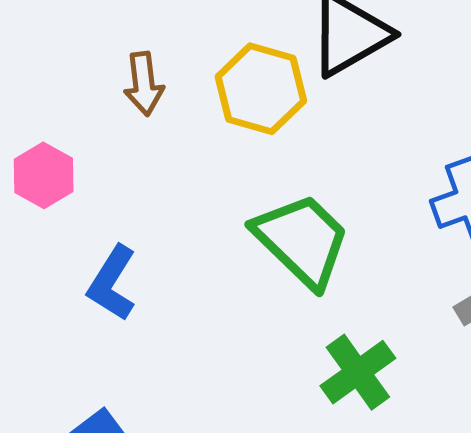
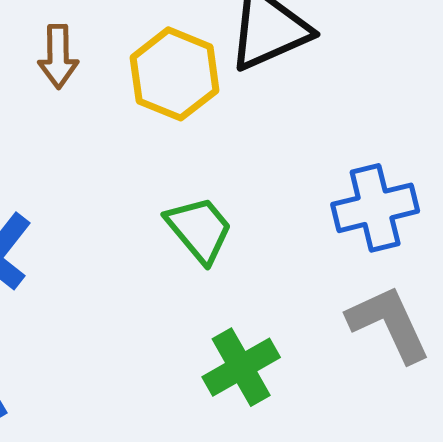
green trapezoid: (302, 240) -> (199, 229), size x0.7

